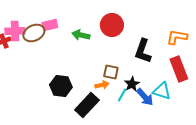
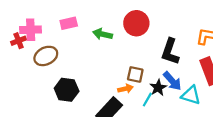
brown ellipse: (34, 33) -> (46, 56), moved
black hexagon: (61, 86) -> (67, 90), moved
blue arrow: (145, 97) -> (172, 81), moved

